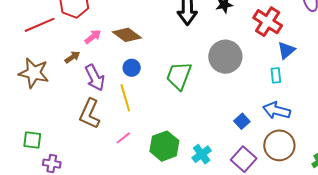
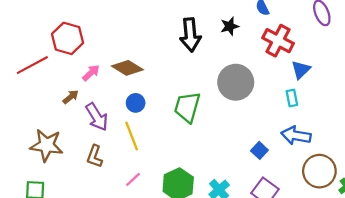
brown star: (34, 73) -> (47, 145), moved
brown L-shape: (90, 114) -> (95, 156), size x0.7
brown circle: (279, 145) -> (319, 171), moved

